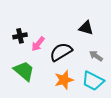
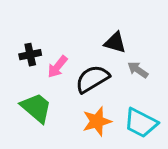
black triangle: (86, 28) -> (115, 42), moved
gray arrow: (96, 56) -> (138, 70), moved

